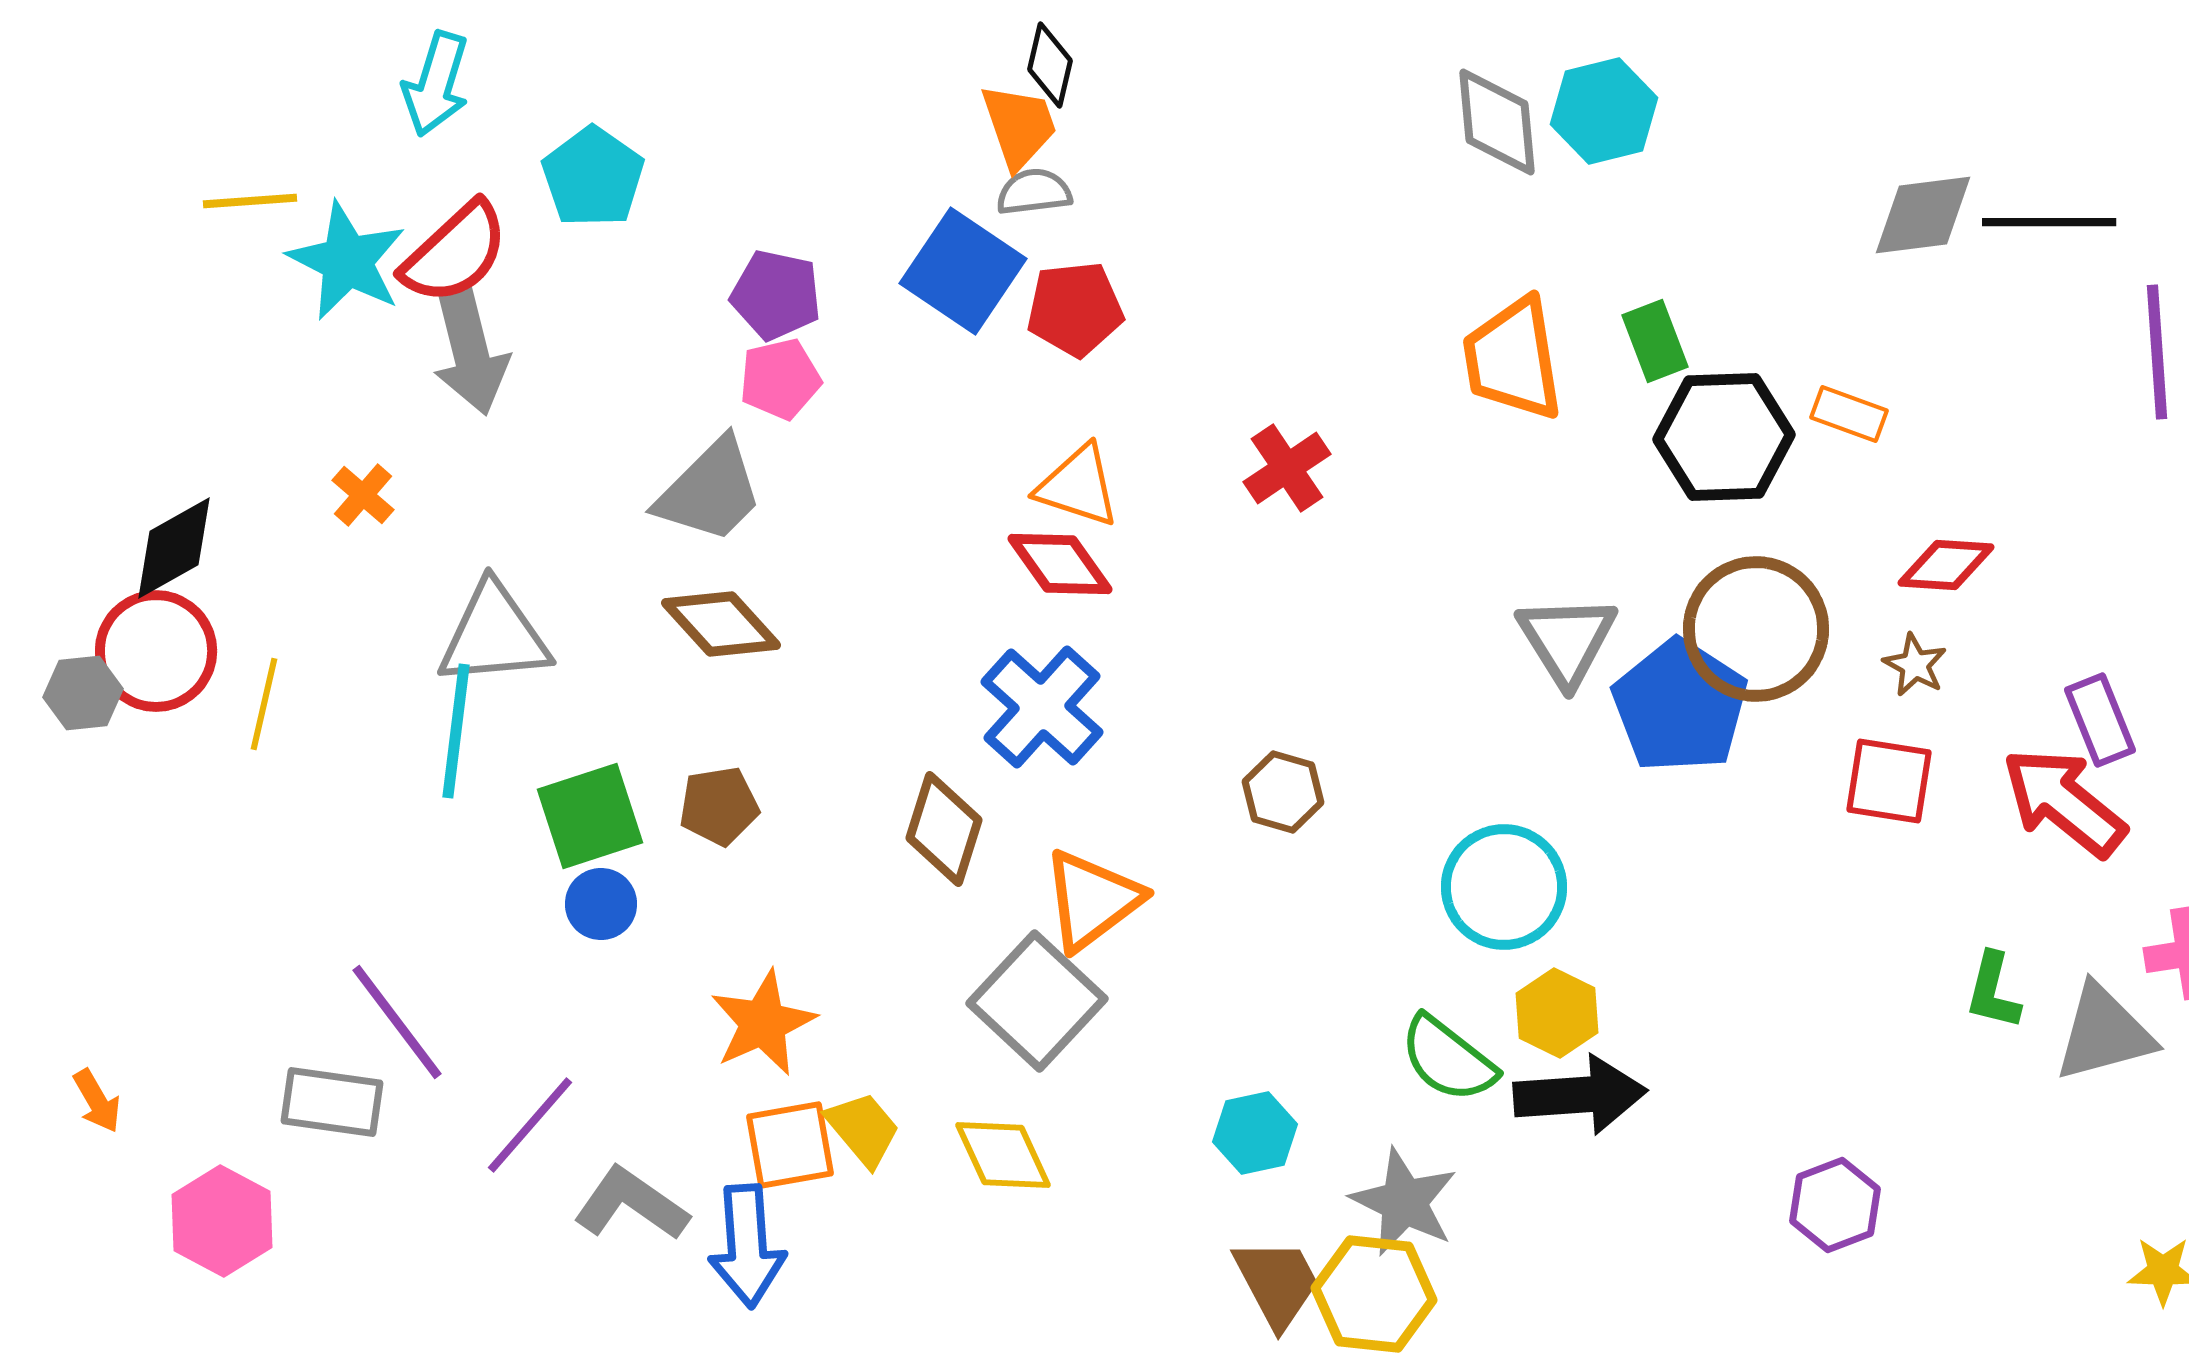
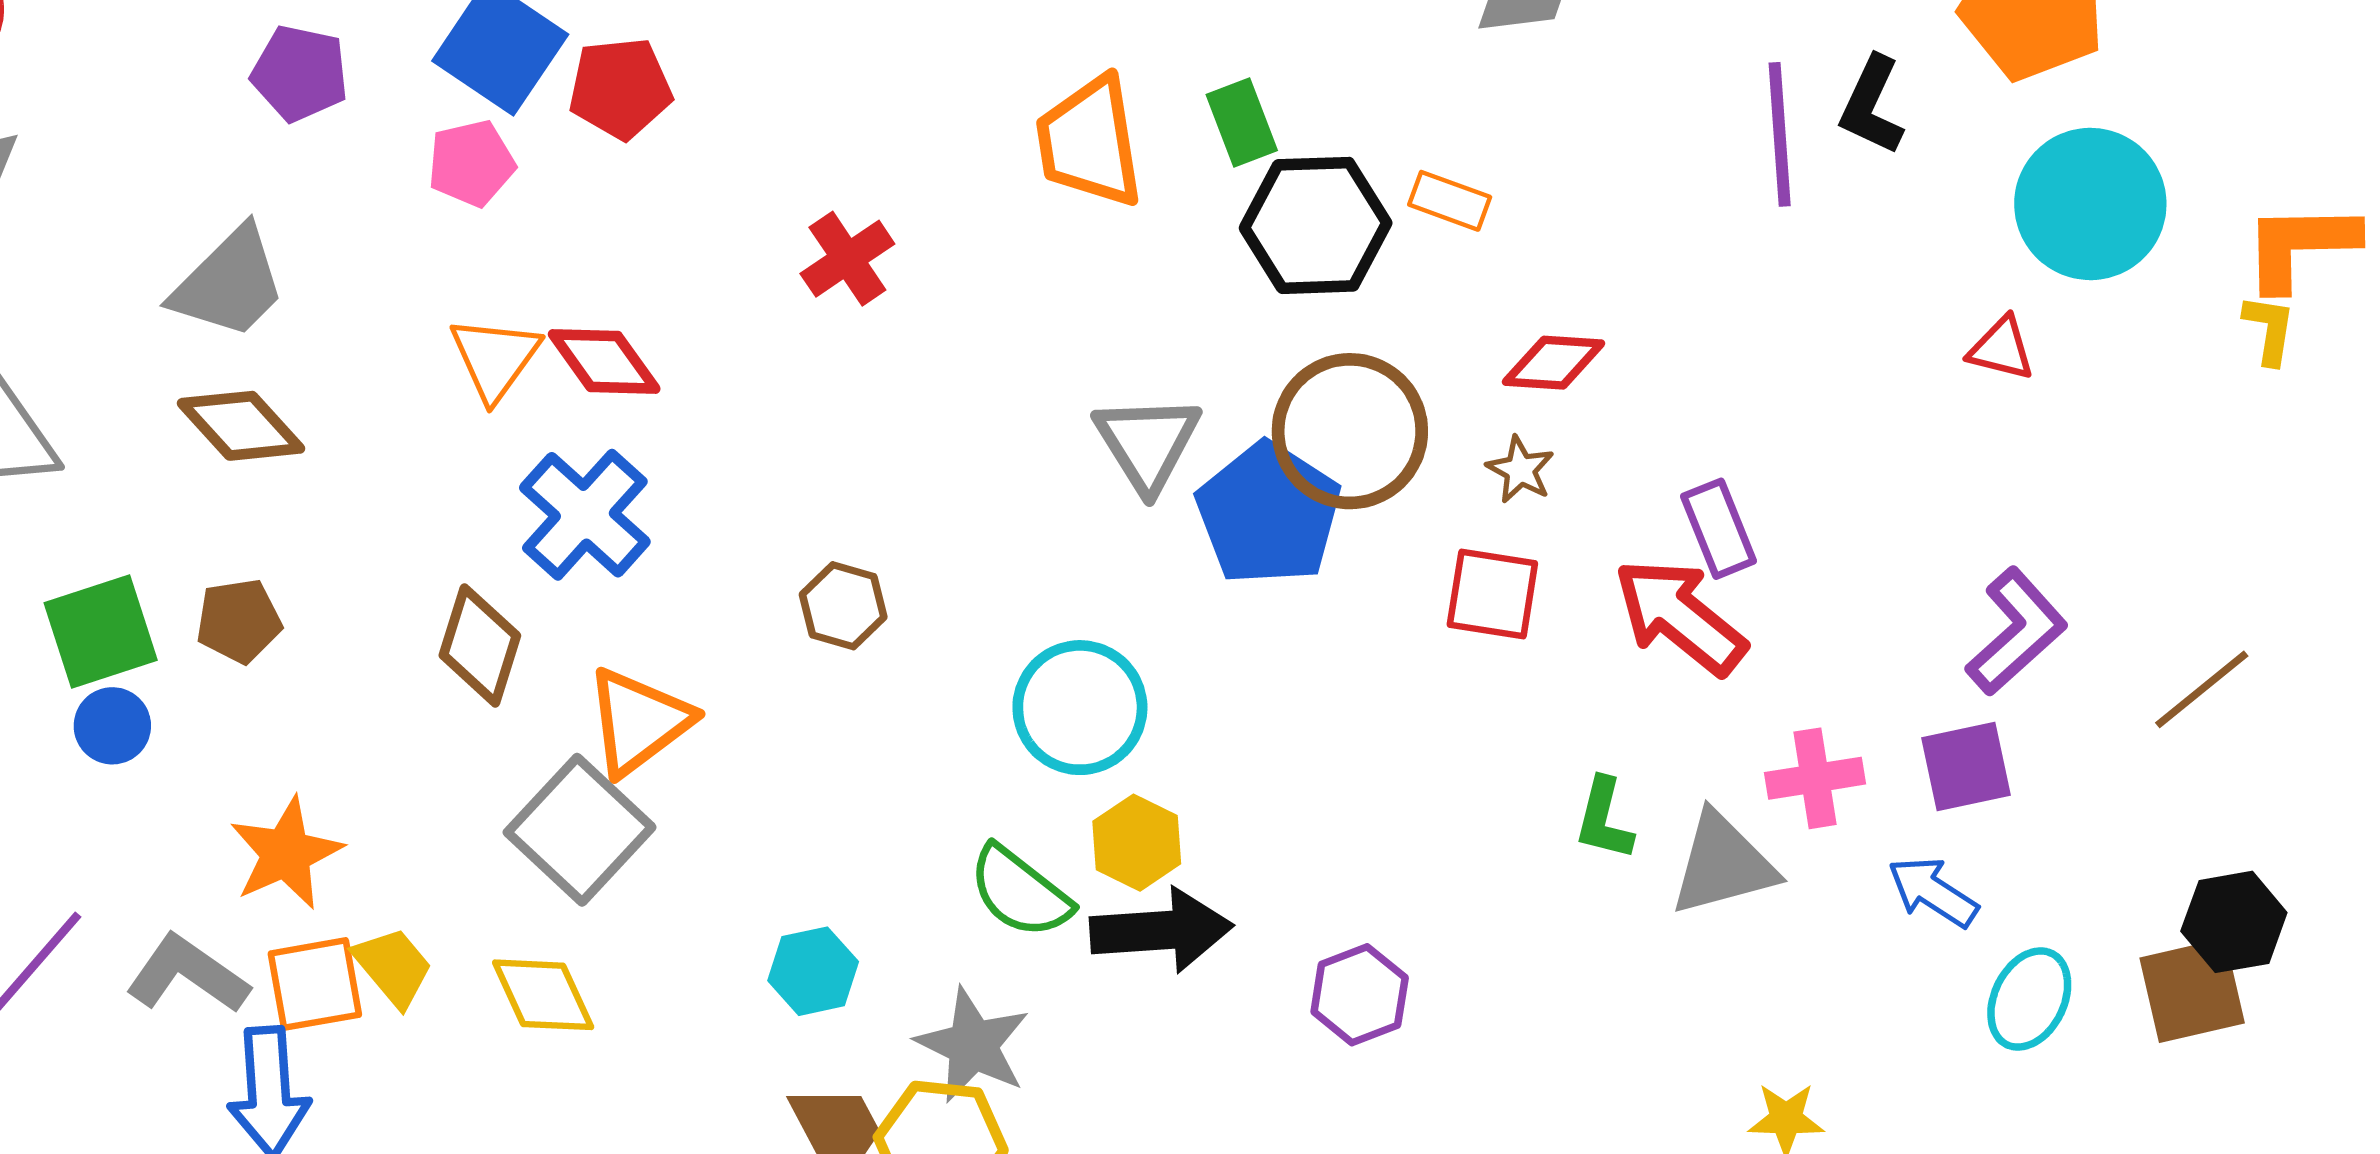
pink pentagon: (780, 379) -> (471, 163), moved
orange triangle: (1078, 486) -> (495, 358), moved, turned 48
gray L-shape: (631, 1204) -> (187, 974), moved
purple hexagon: (1835, 1205) -> (1360, 995), moved

